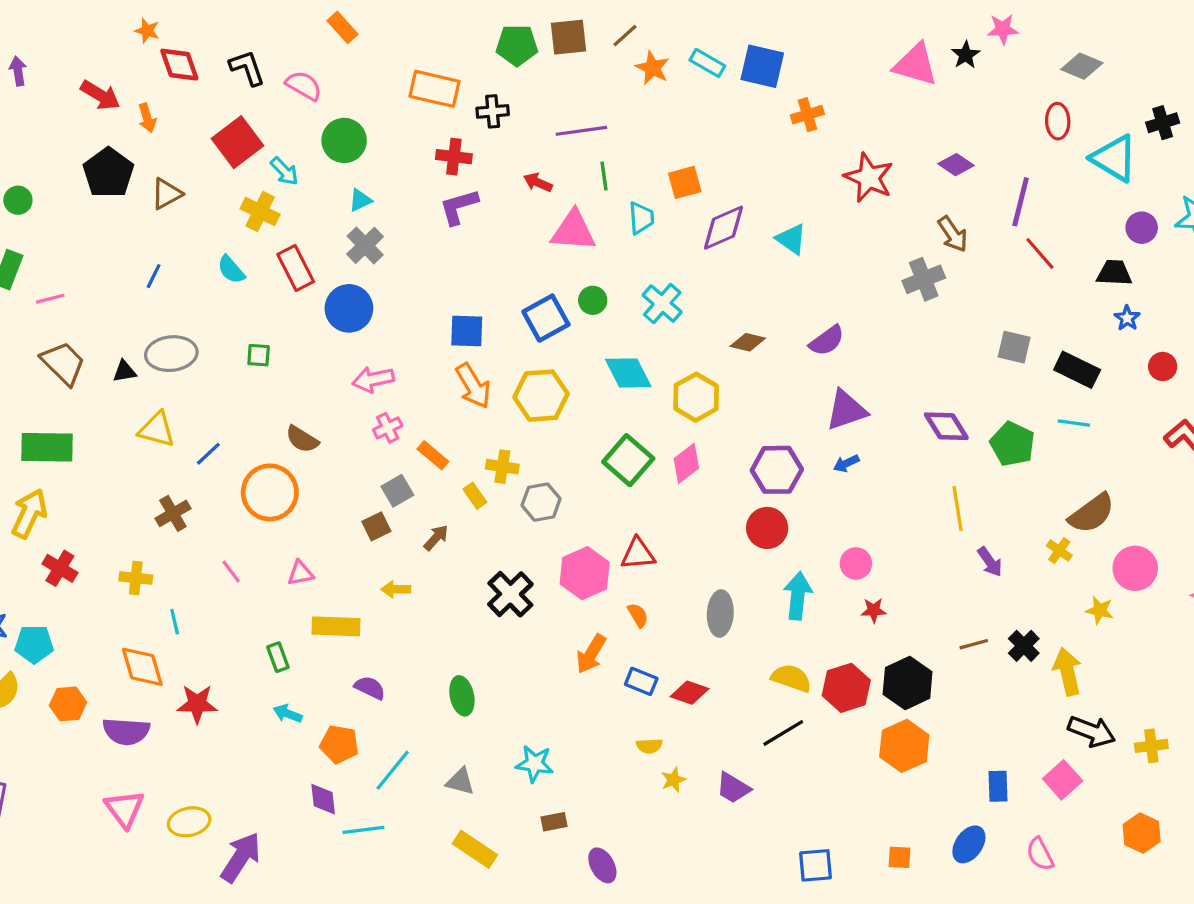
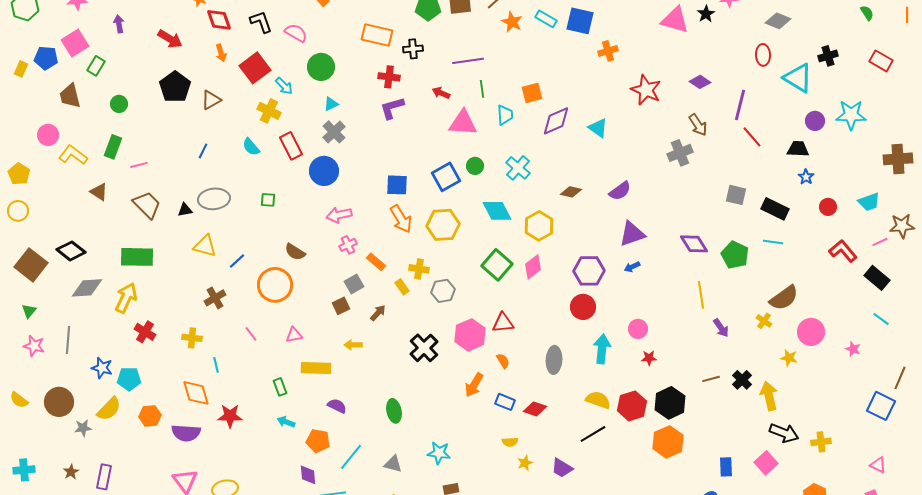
orange arrow: (147, 118) -> (221, 53), moved

